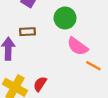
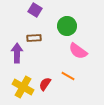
orange line: (93, 66) -> (68, 76), moved

